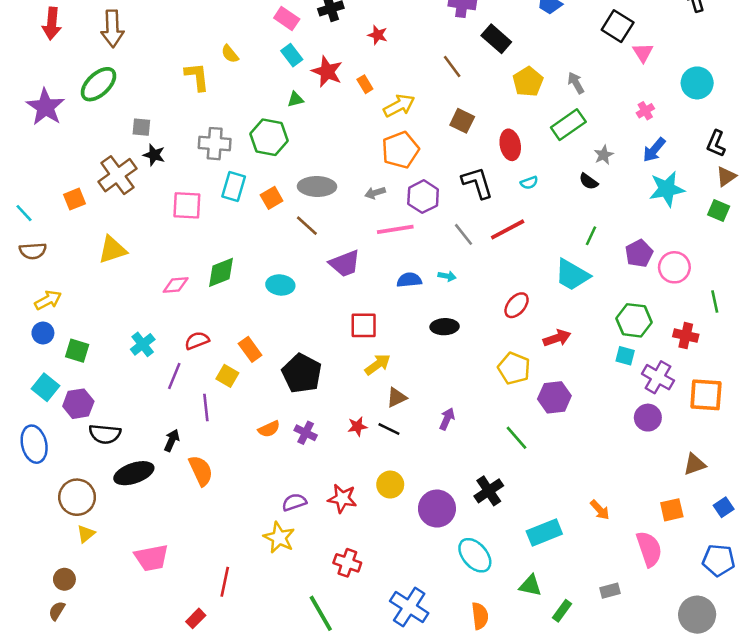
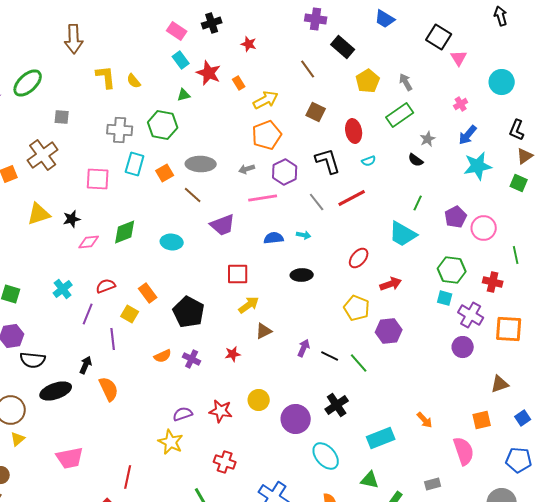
brown arrow: (112, 29) -> (74, 39), moved
yellow semicircle: (230, 54) -> (134, 81), moved
black star: (154, 155) -> (72, 219), moved, turned -30
black line: (389, 429) -> (330, 356), moved

